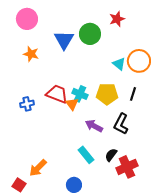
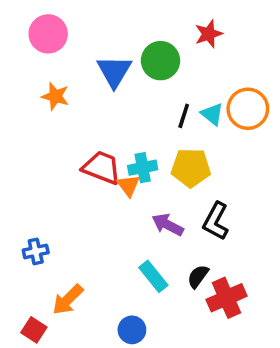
cyan cross: (80, 94) -> (143, 168), turned -35
black line: (133, 94) -> (184, 116), moved
blue cross: (27, 104) -> (36, 251), moved

